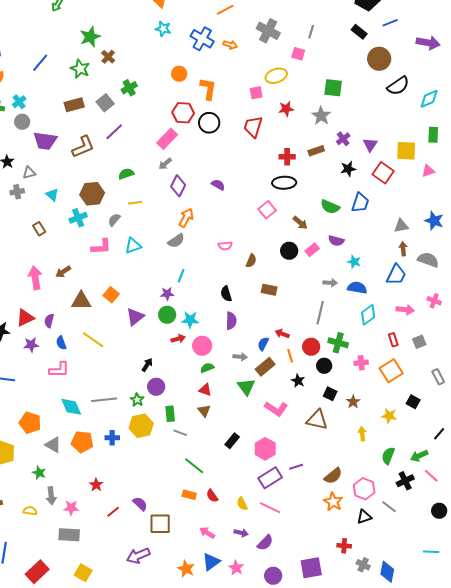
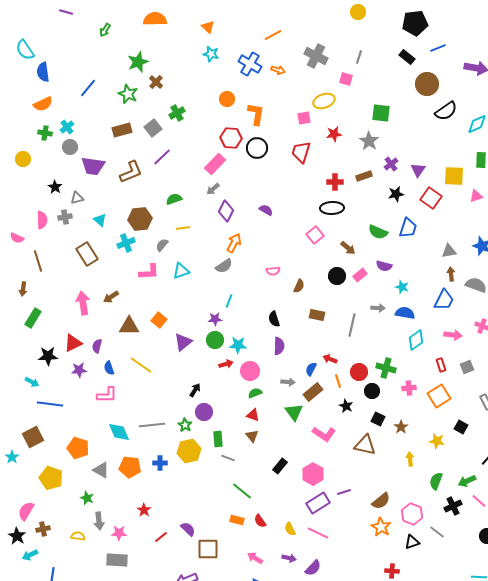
brown rectangle: (39, 229) -> (87, 254), size x1.6
gray line: (320, 313) -> (352, 325), moved

